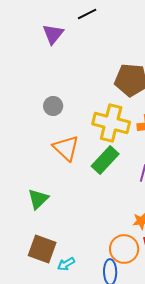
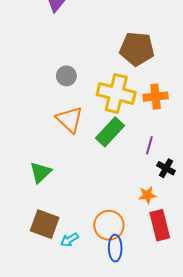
gray circle: (53, 106) -> (66, 76), moved
orange circle: (124, 249) -> (109, 225), moved

